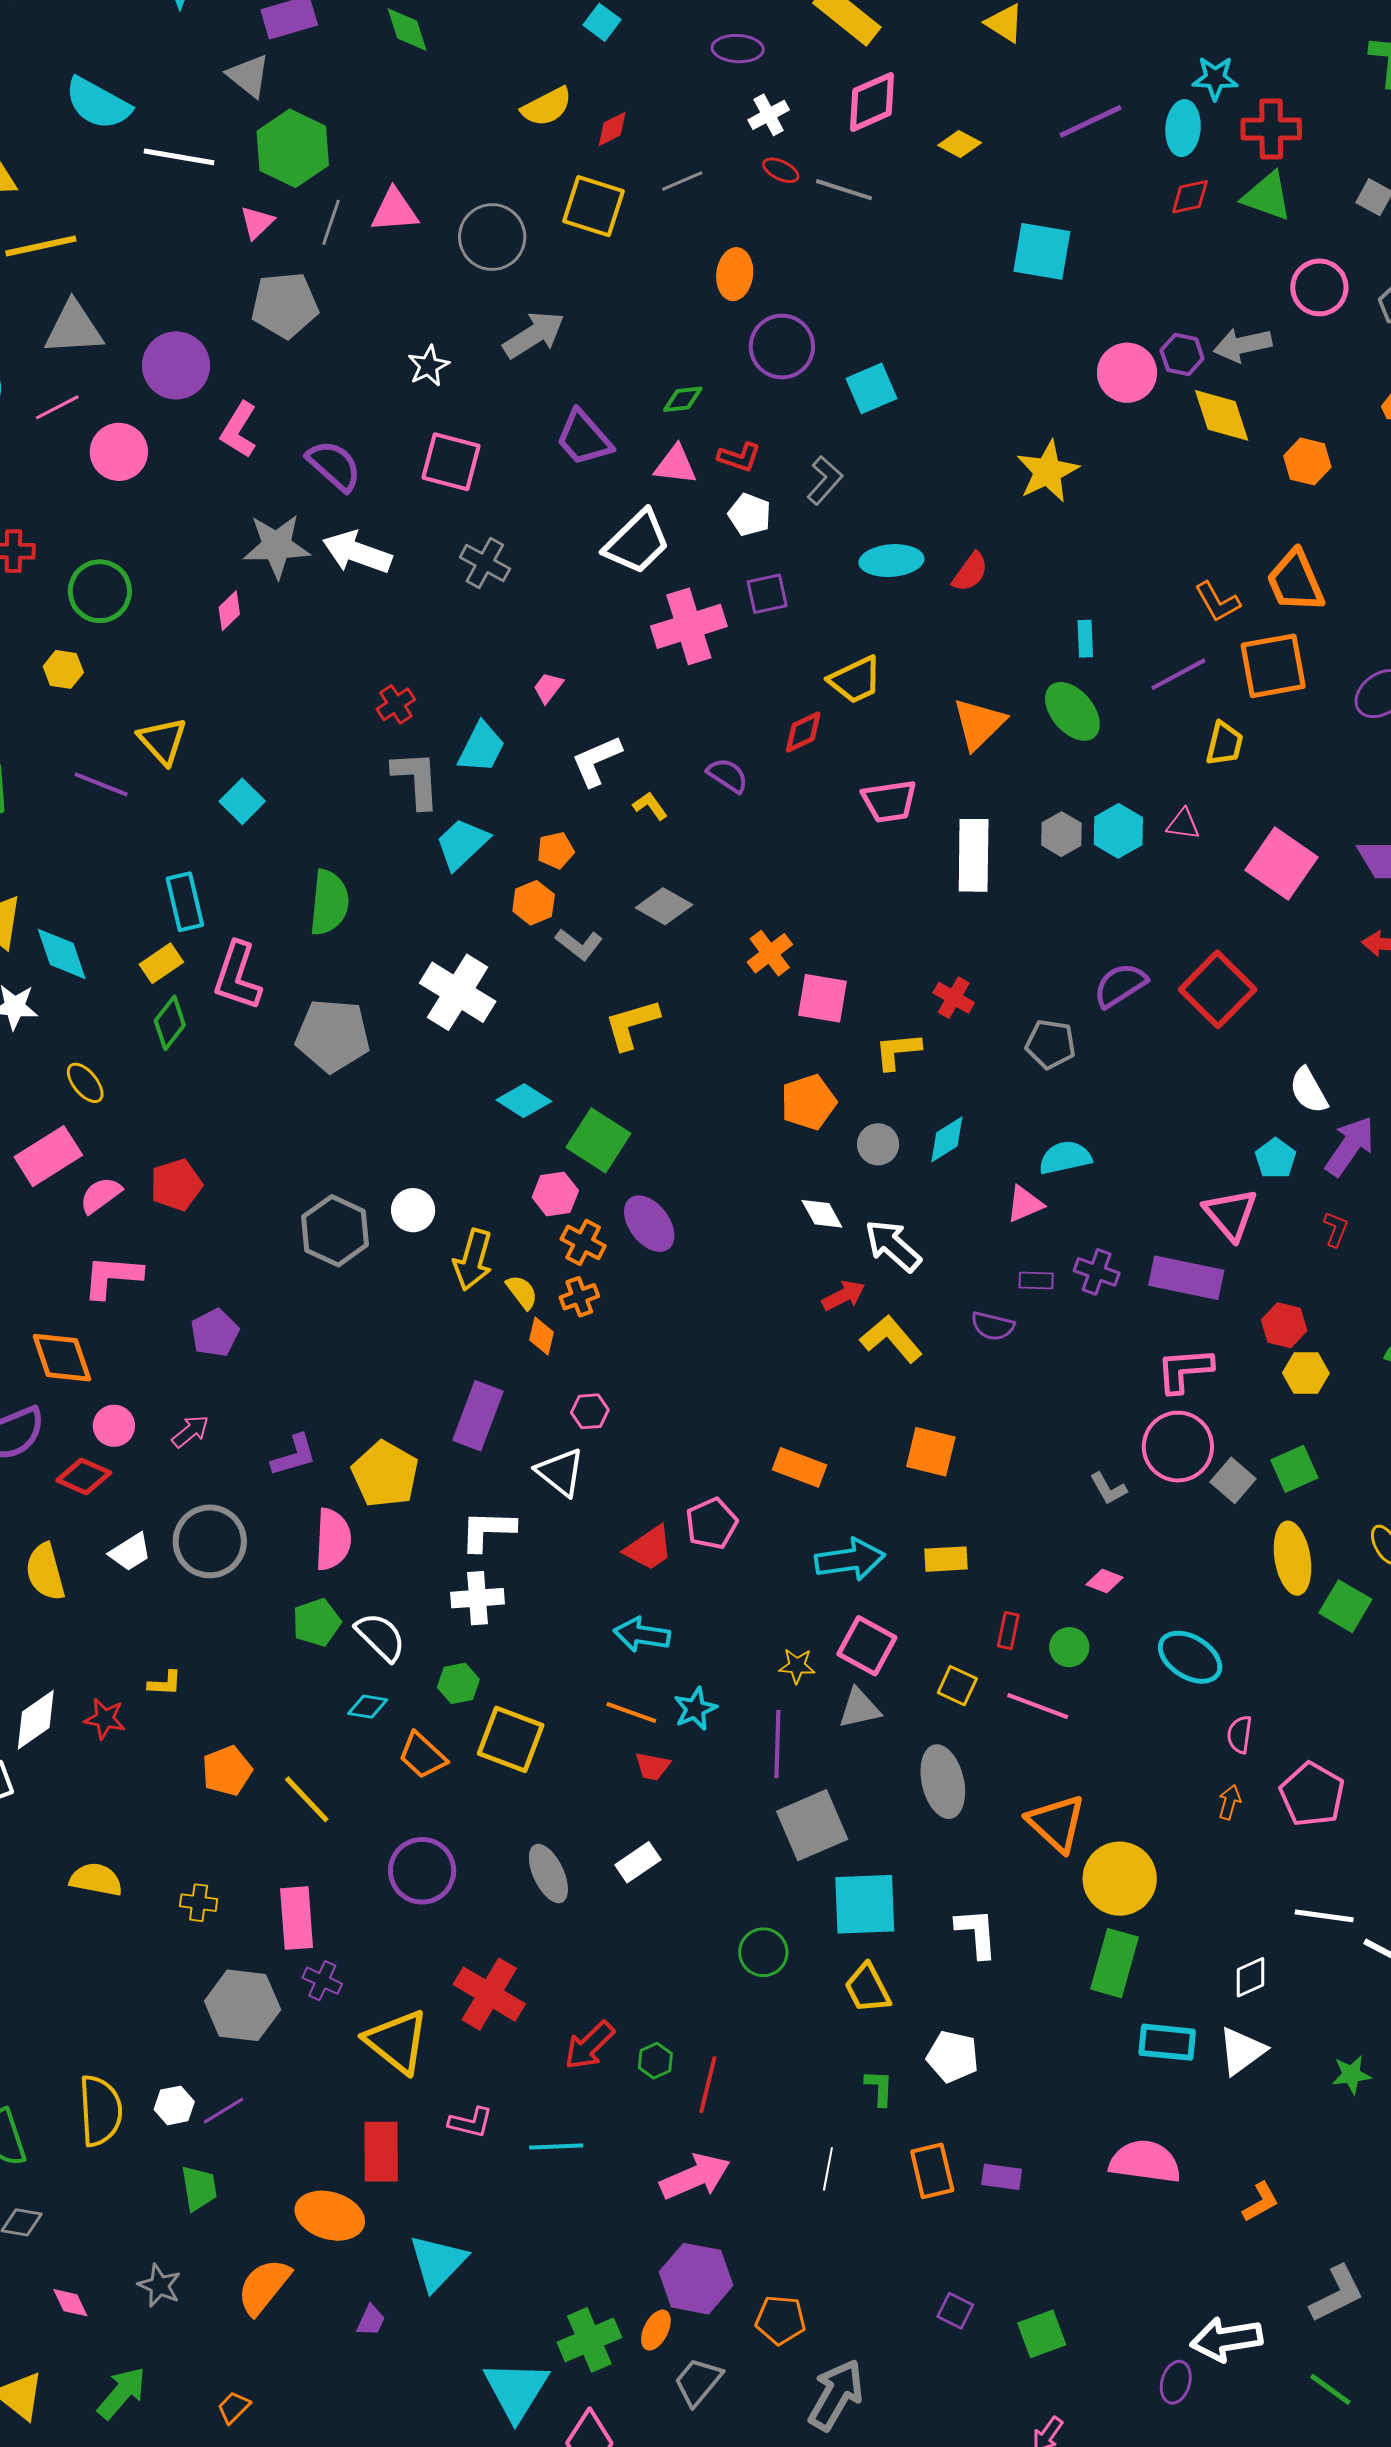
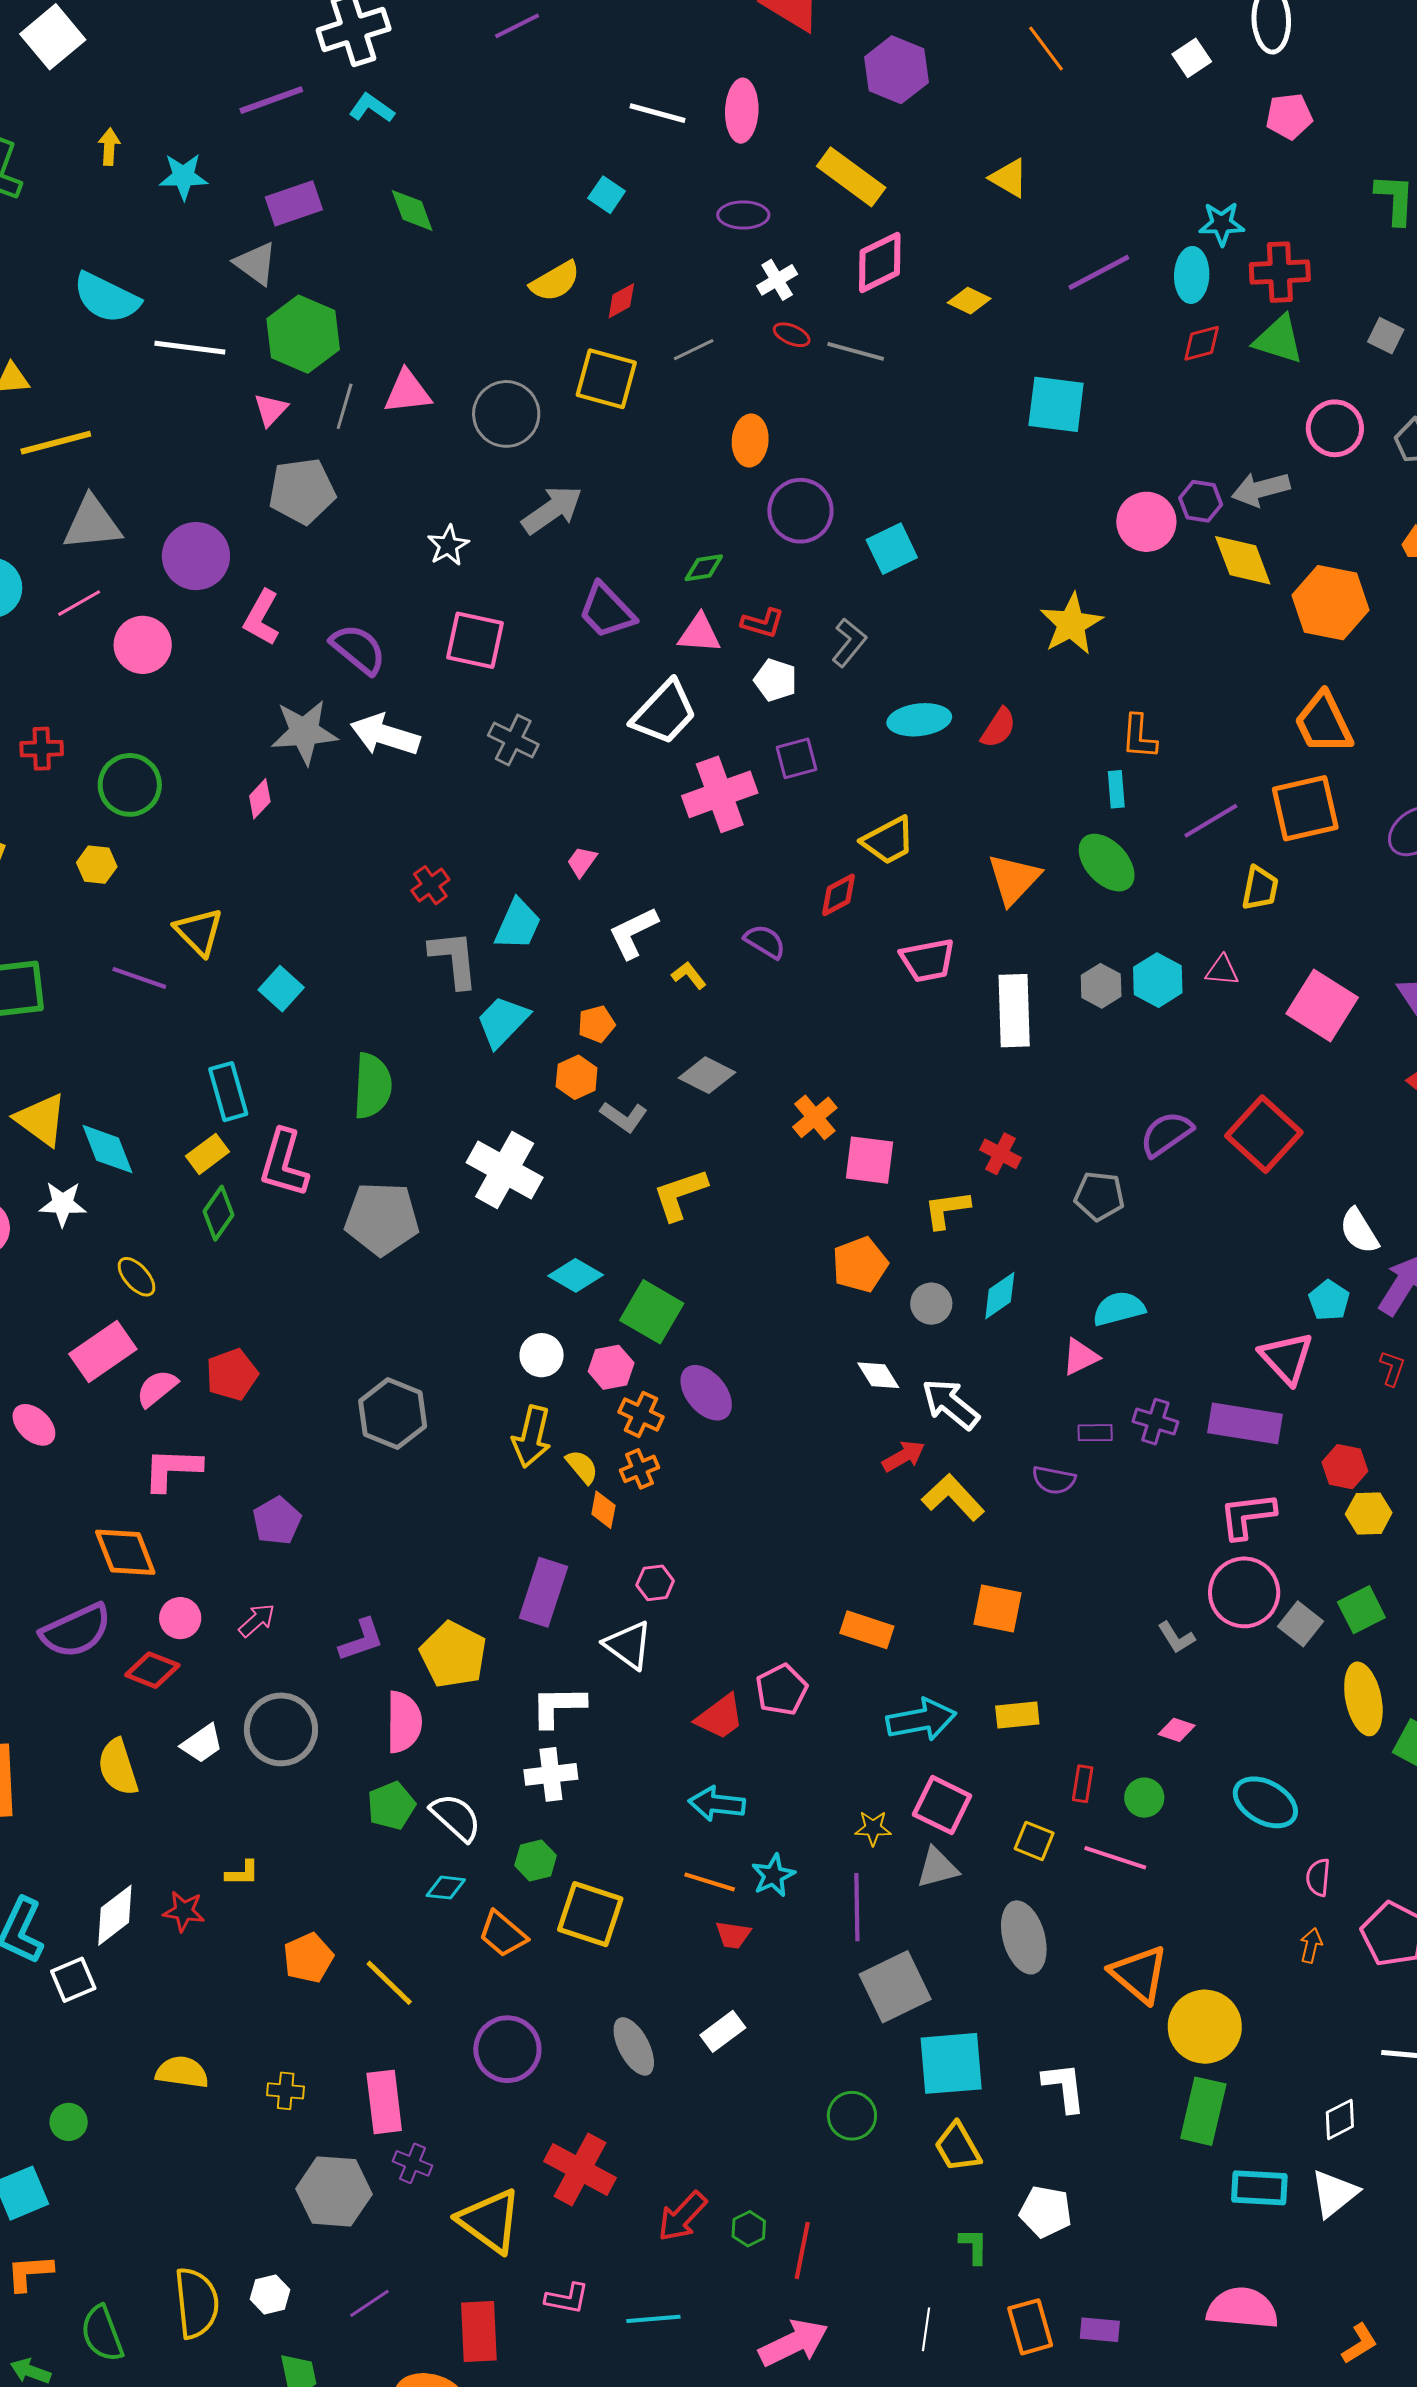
orange hexagon: (1307, 461) -> (1330, 603), size x1.6
orange L-shape: (1217, 602) -> (1139, 737), moved, turned 36
white circle: (413, 1210) -> (542, 1355), moved
purple line: (224, 2111) -> (369, 2303), moved

